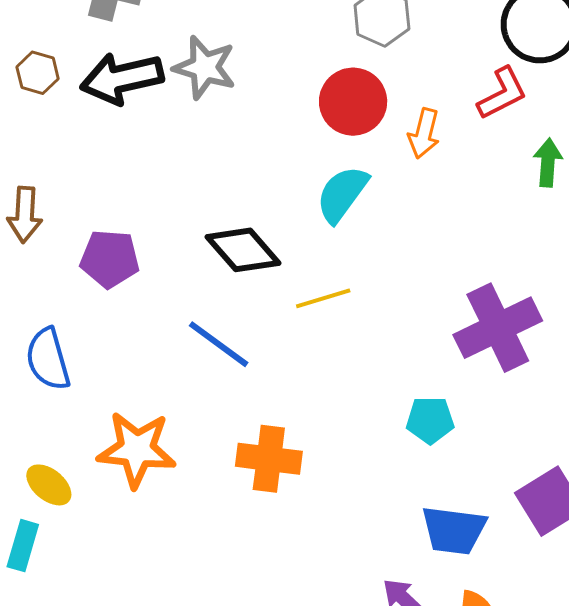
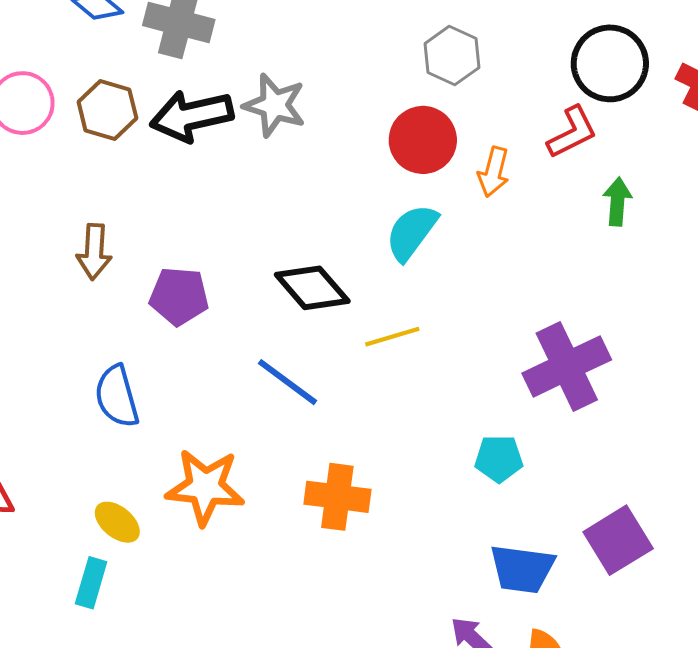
brown hexagon: (38, 73) -> (107, 110), size x1.4

